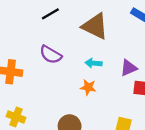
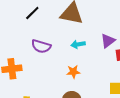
orange star: (88, 87) -> (73, 72), moved

